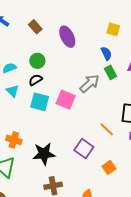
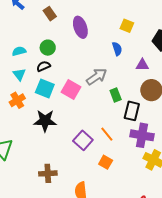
green rectangle: (110, 72) -> (116, 95), moved
orange line: (107, 129) -> (107, 134), moved
orange cross: (14, 140) -> (17, 100), moved, turned 35
black star: (44, 154) -> (45, 121), moved
orange square: (109, 167) -> (106, 162), turned -32

